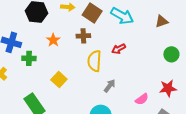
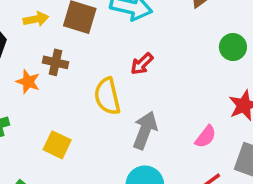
brown cross: (83, 36) -> (56, 62), moved, turned 32
gray arrow: (110, 86) -> (145, 130), size x1.5

